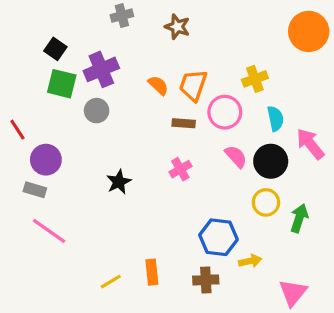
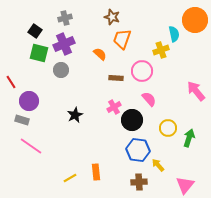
gray cross: (122, 16) -> (65, 18), moved
orange trapezoid: (193, 85) -> (122, 39), moved
cyan semicircle: (275, 119) -> (174, 34), moved
black circle: (271, 161) -> (132, 120), moved
yellow arrow: (250, 261) -> (158, 165), turned -120
brown cross: (206, 280) -> (139, 182), moved

